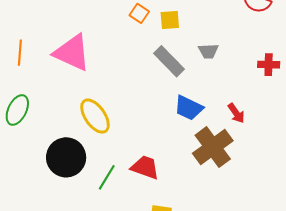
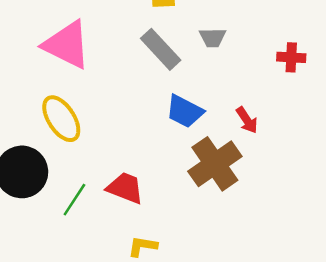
pink triangle: (72, 53) -> (67, 45), moved

